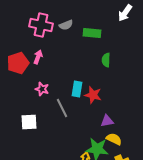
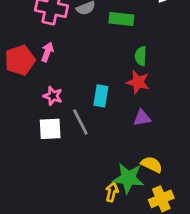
red star: (93, 95) -> (138, 82), moved
purple triangle: (107, 121) -> (142, 118), moved
white square: (29, 122) -> (50, 129), moved

